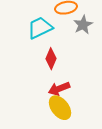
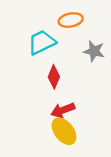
gray star: (83, 25) -> (94, 51), moved, turned -30

